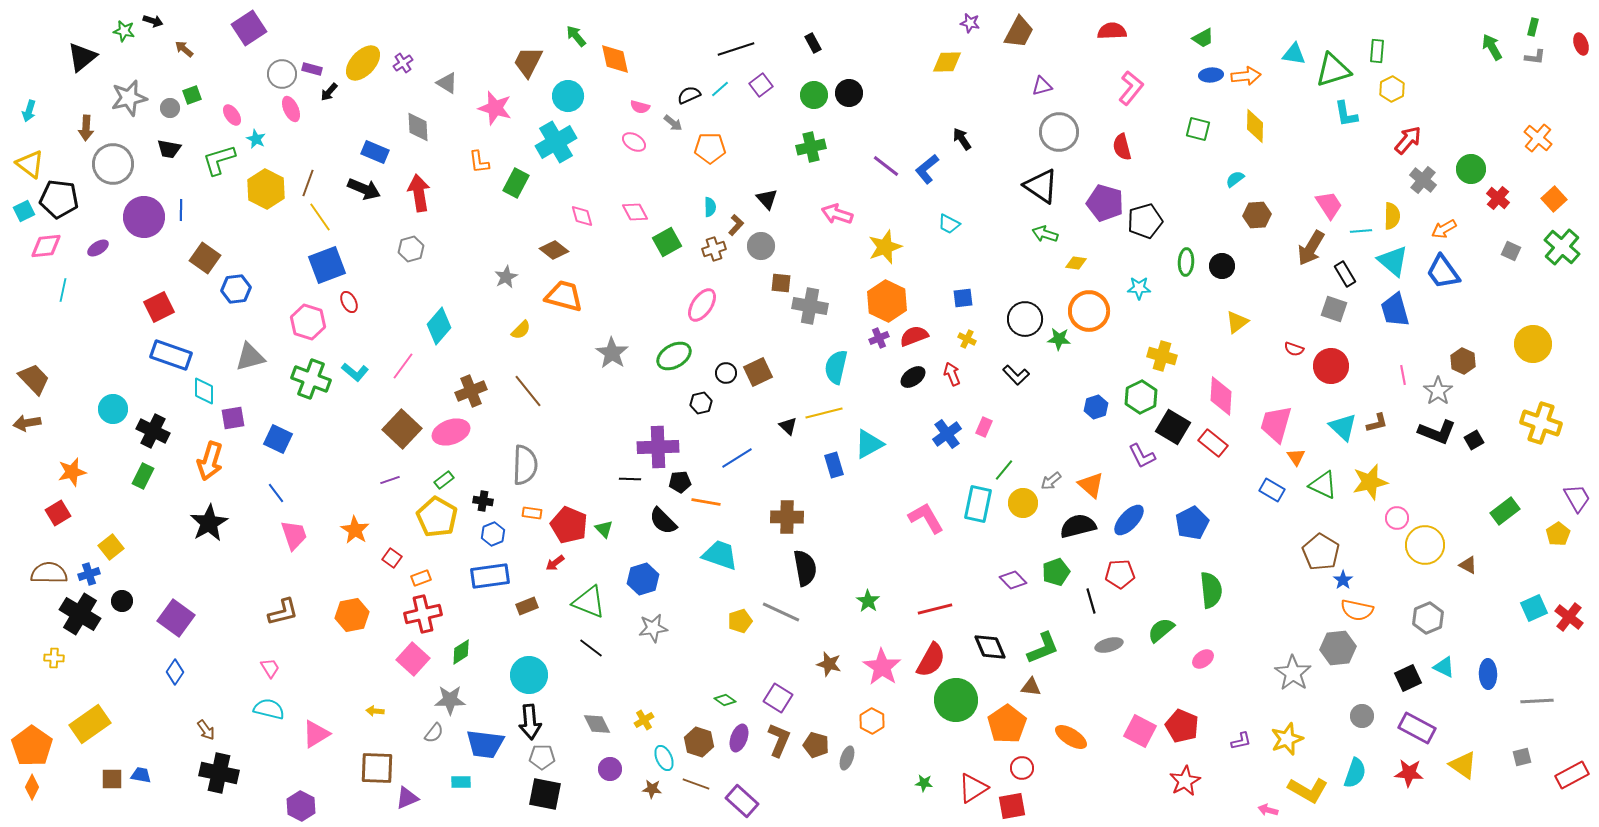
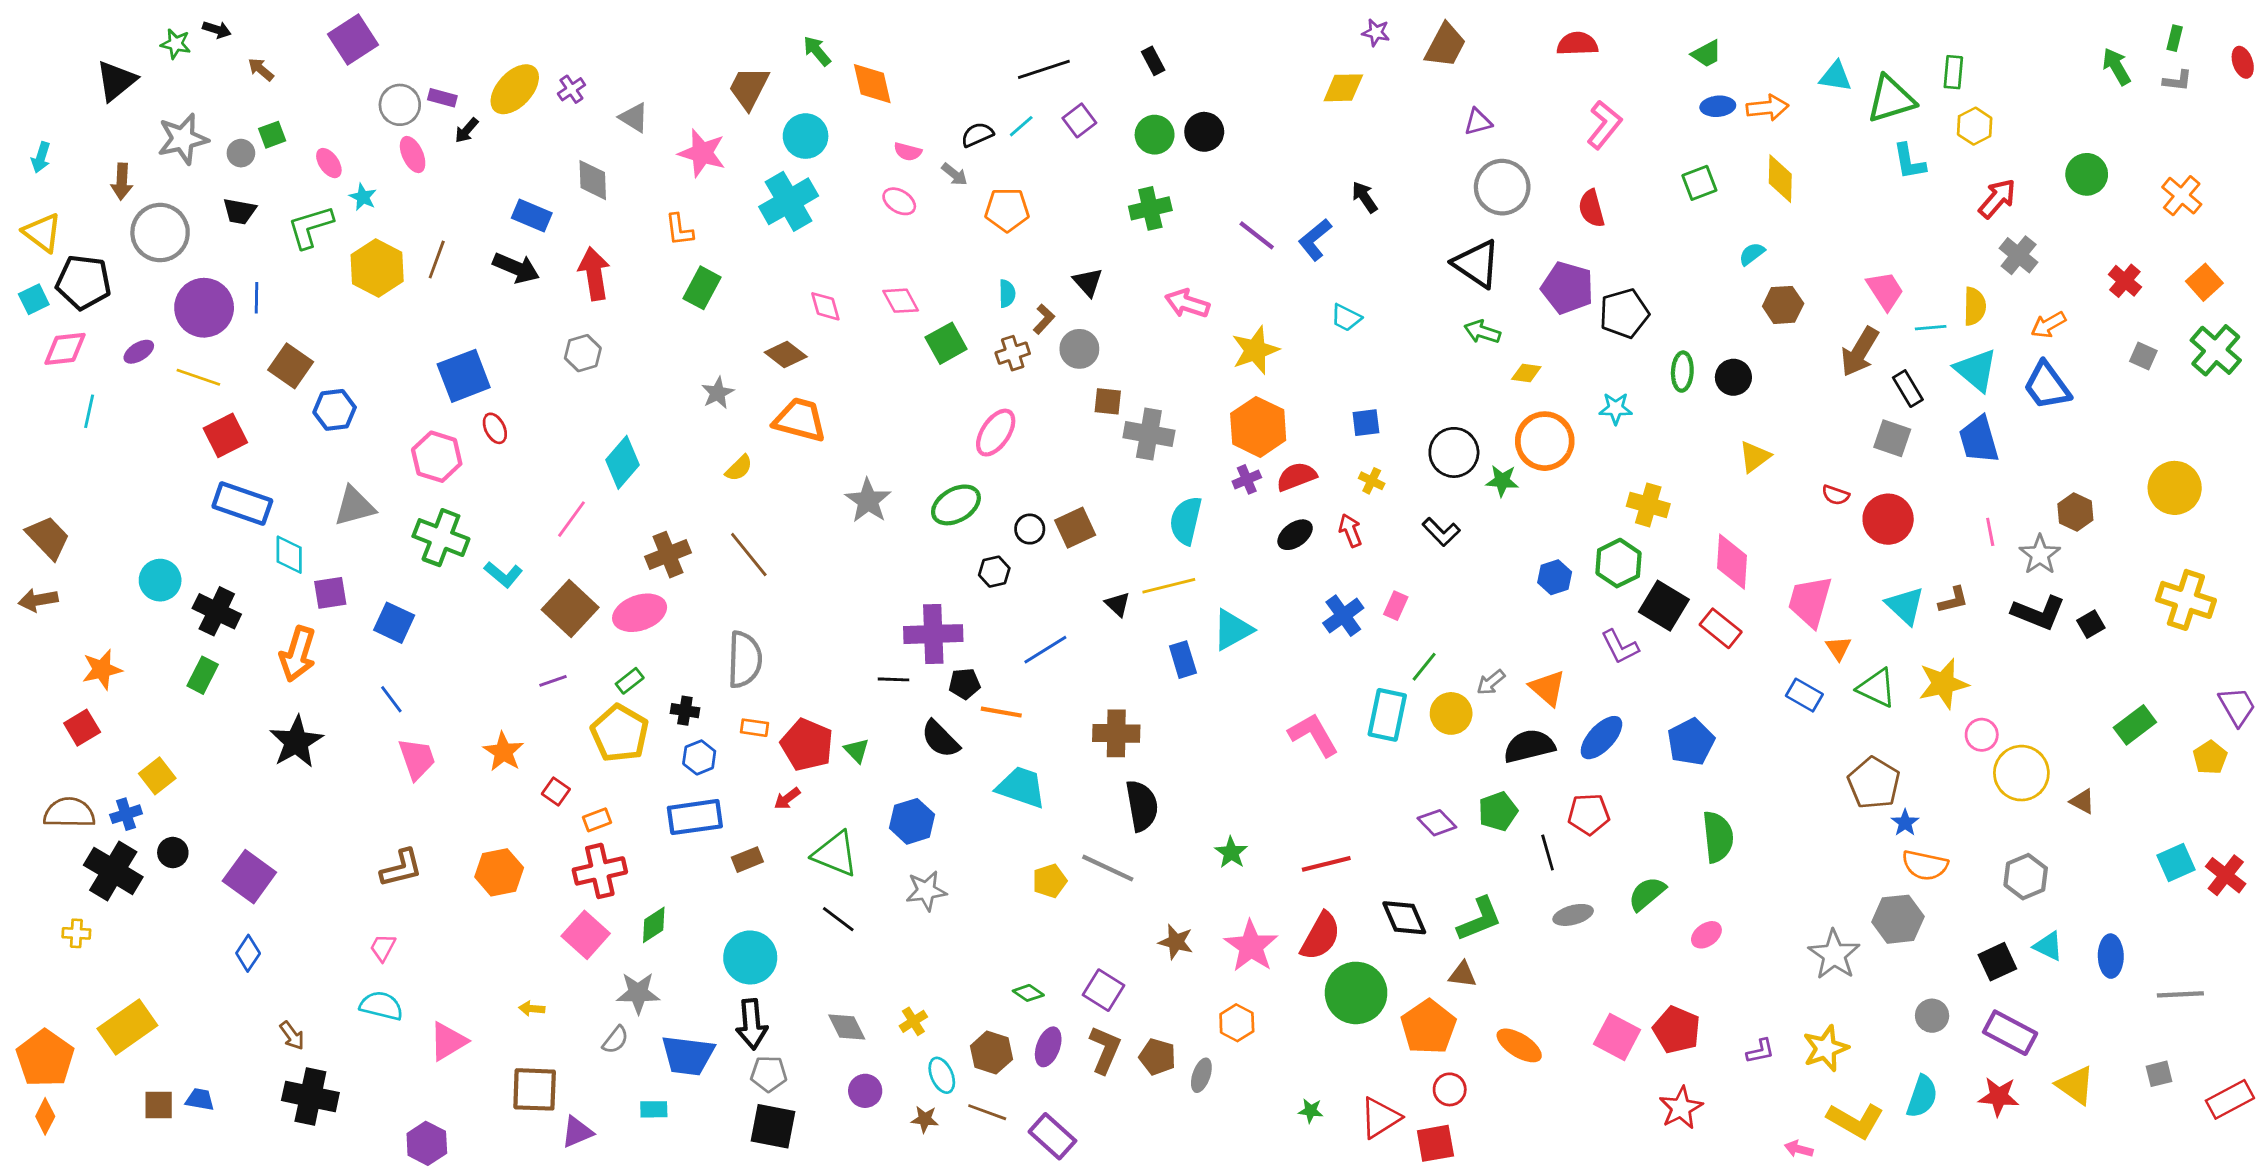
green square: (1198, 129) -> (1699, 183), turned -35
green circle: (1471, 169) -> (2087, 174), moved
green rectangle: (516, 183) -> (702, 288), moved
yellow line: (320, 217) -> (198, 377), moved, turned -36
cyan L-shape: (355, 372) -> (503, 574), moved
pink trapezoid: (270, 668) -> (383, 948), turned -120

